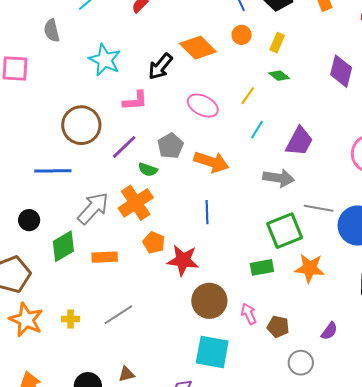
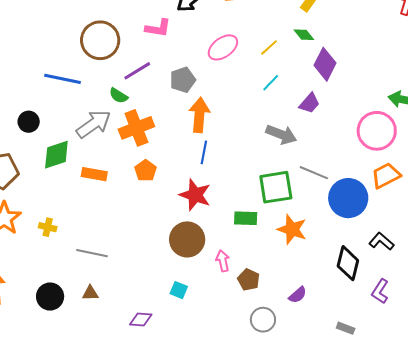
purple diamond: (341, 71) -> (325, 64), moved
pink ellipse: (203, 106) -> (223, 47), turned -76
purple trapezoid: (299, 141) -> (309, 103), size x0.7
orange arrow: (211, 162) -> (199, 115), moved, turned -116
green semicircle: (148, 170) -> (119, 96), moved
red star: (183, 260) -> (195, 195), moved
gray line: (118, 315) -> (92, 253), moved, turned 32
cyan square: (212, 352) -> (179, 290), size x0.5

